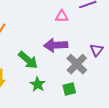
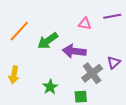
green arrow: (28, 60) -> (48, 41), moved, turned 95

